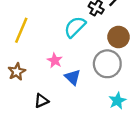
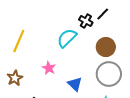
gray circle: (107, 64) -> (109, 74), moved
blue triangle: (73, 77) -> (75, 84), moved

